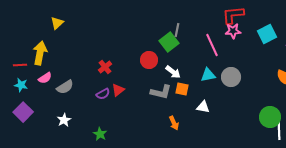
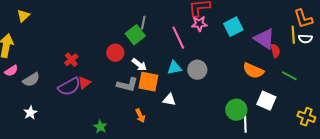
orange square: (182, 89) -> (148, 82), size x1.5
purple semicircle: (103, 94) -> (69, 87), size x1.6
green star: (100, 134) -> (100, 127), moved

